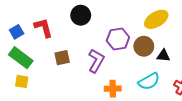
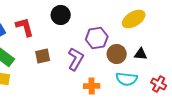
brown circle: (144, 46) -> (117, 54), moved
cyan semicircle: (149, 81) -> (127, 79), turned 35

